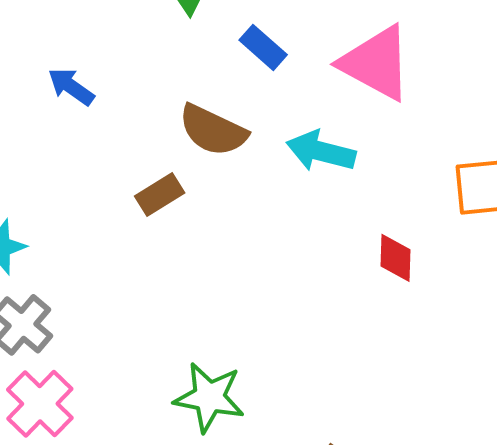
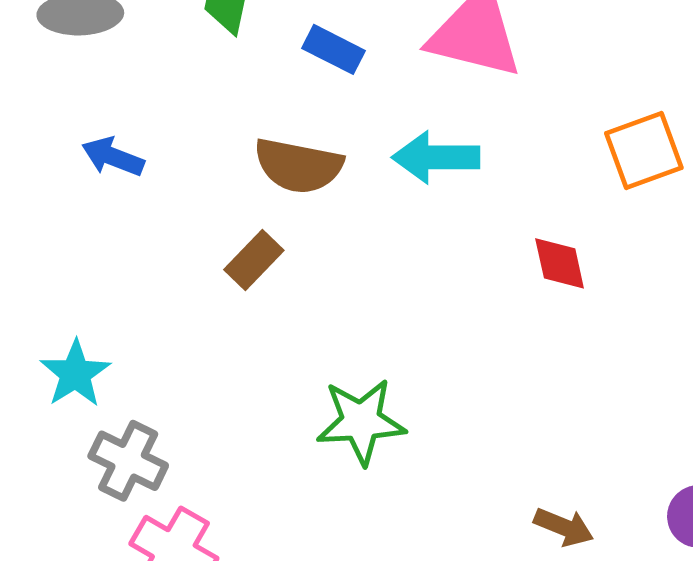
green star: (209, 397) -> (361, 422), moved

